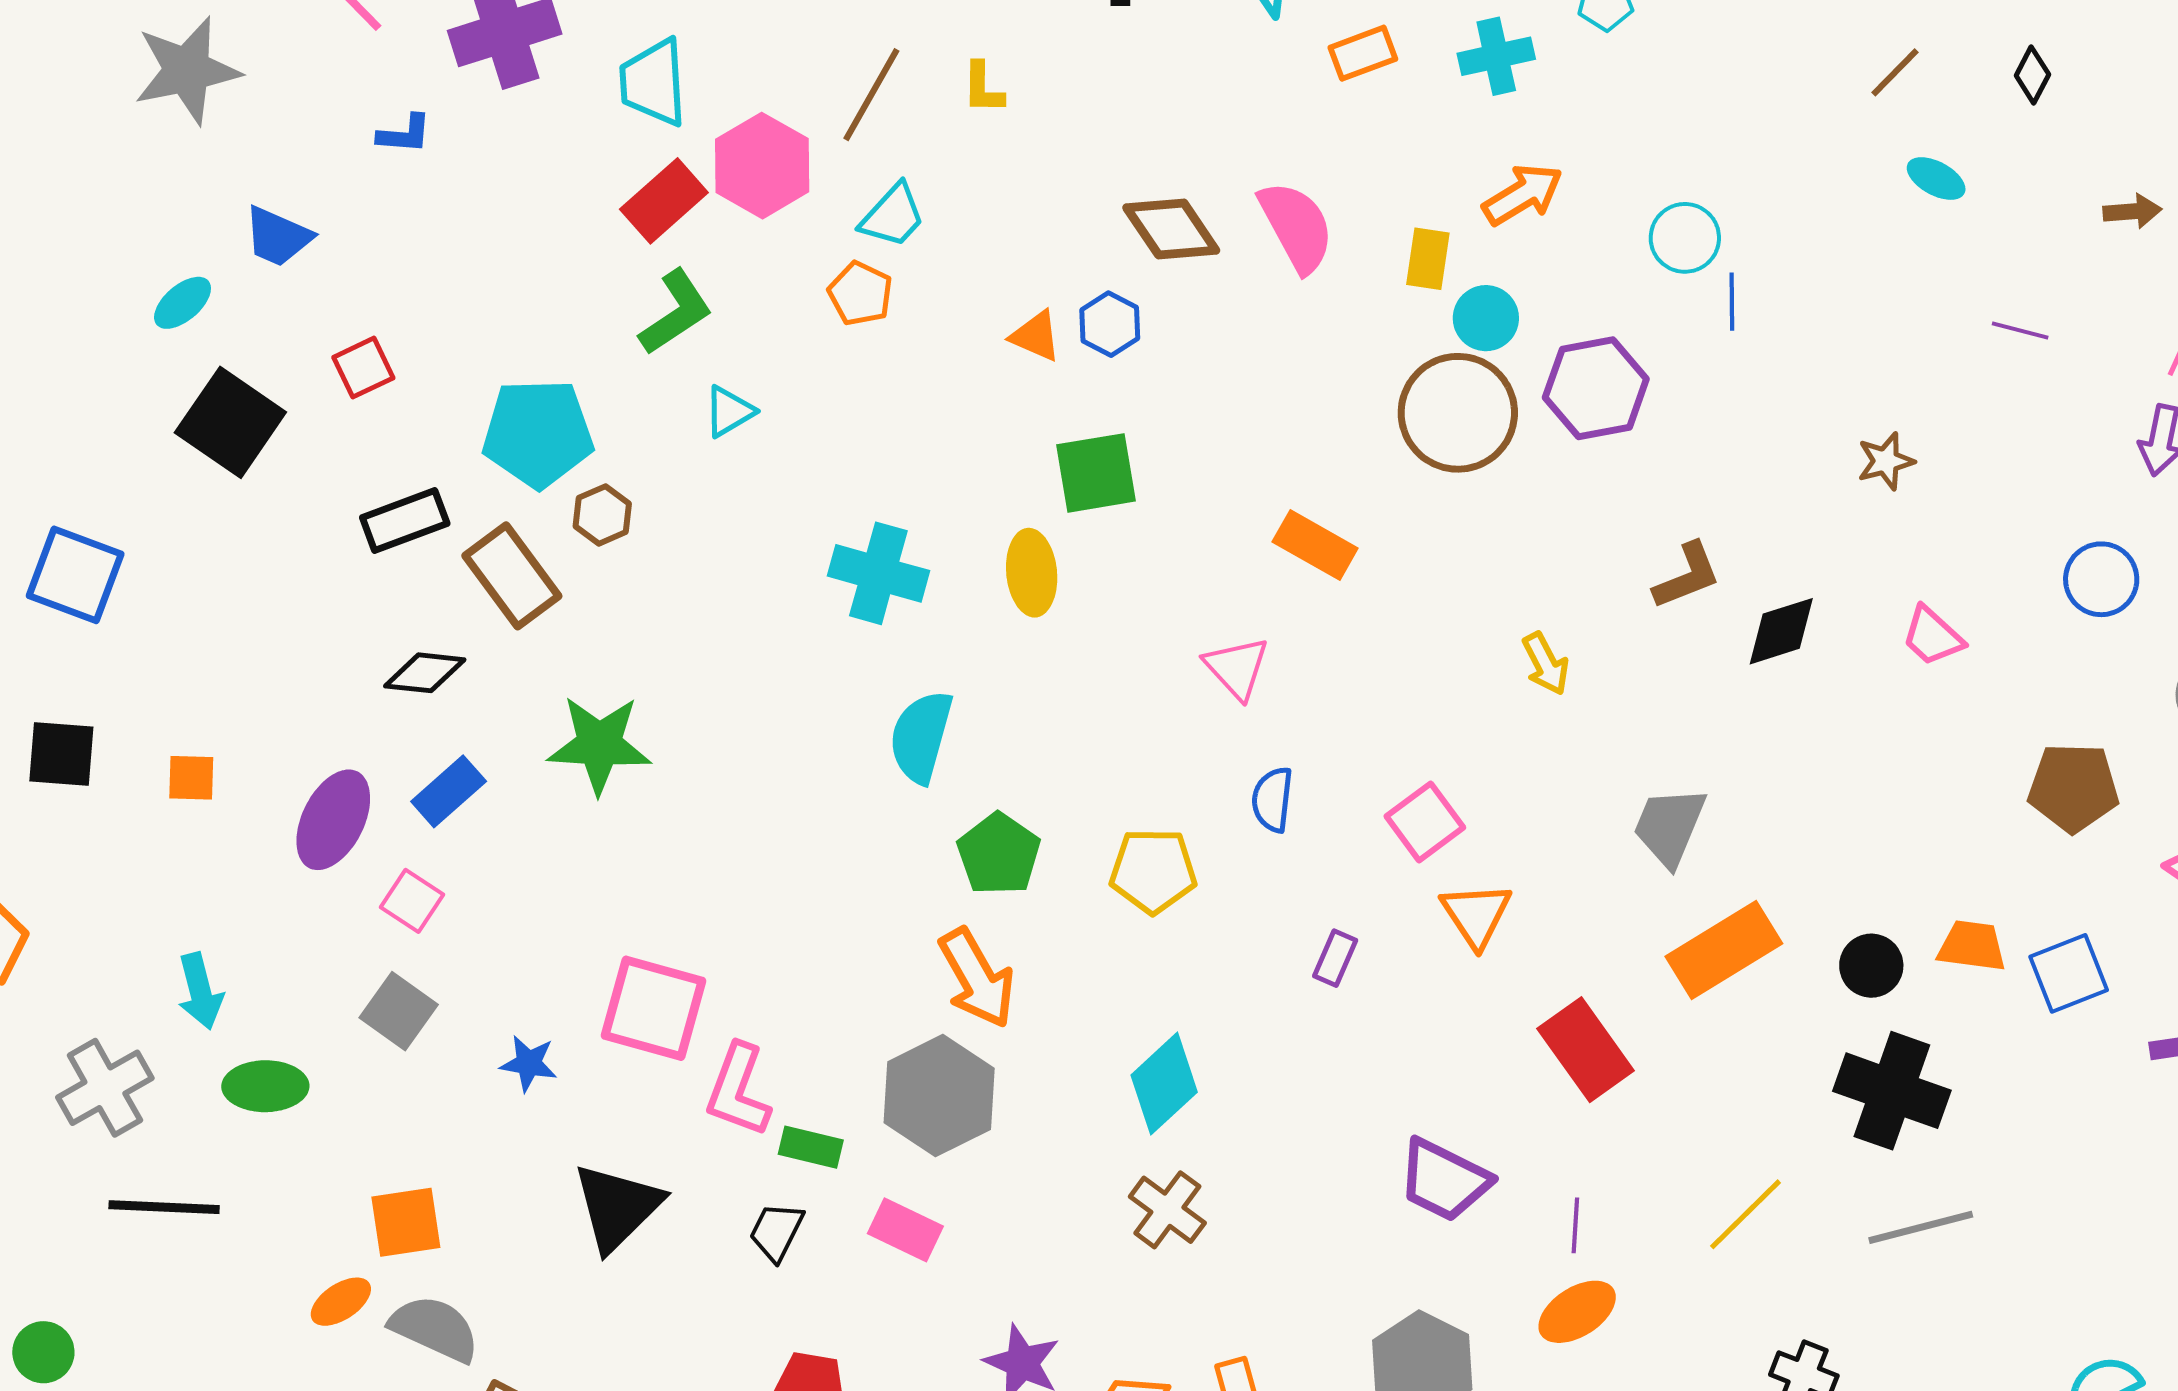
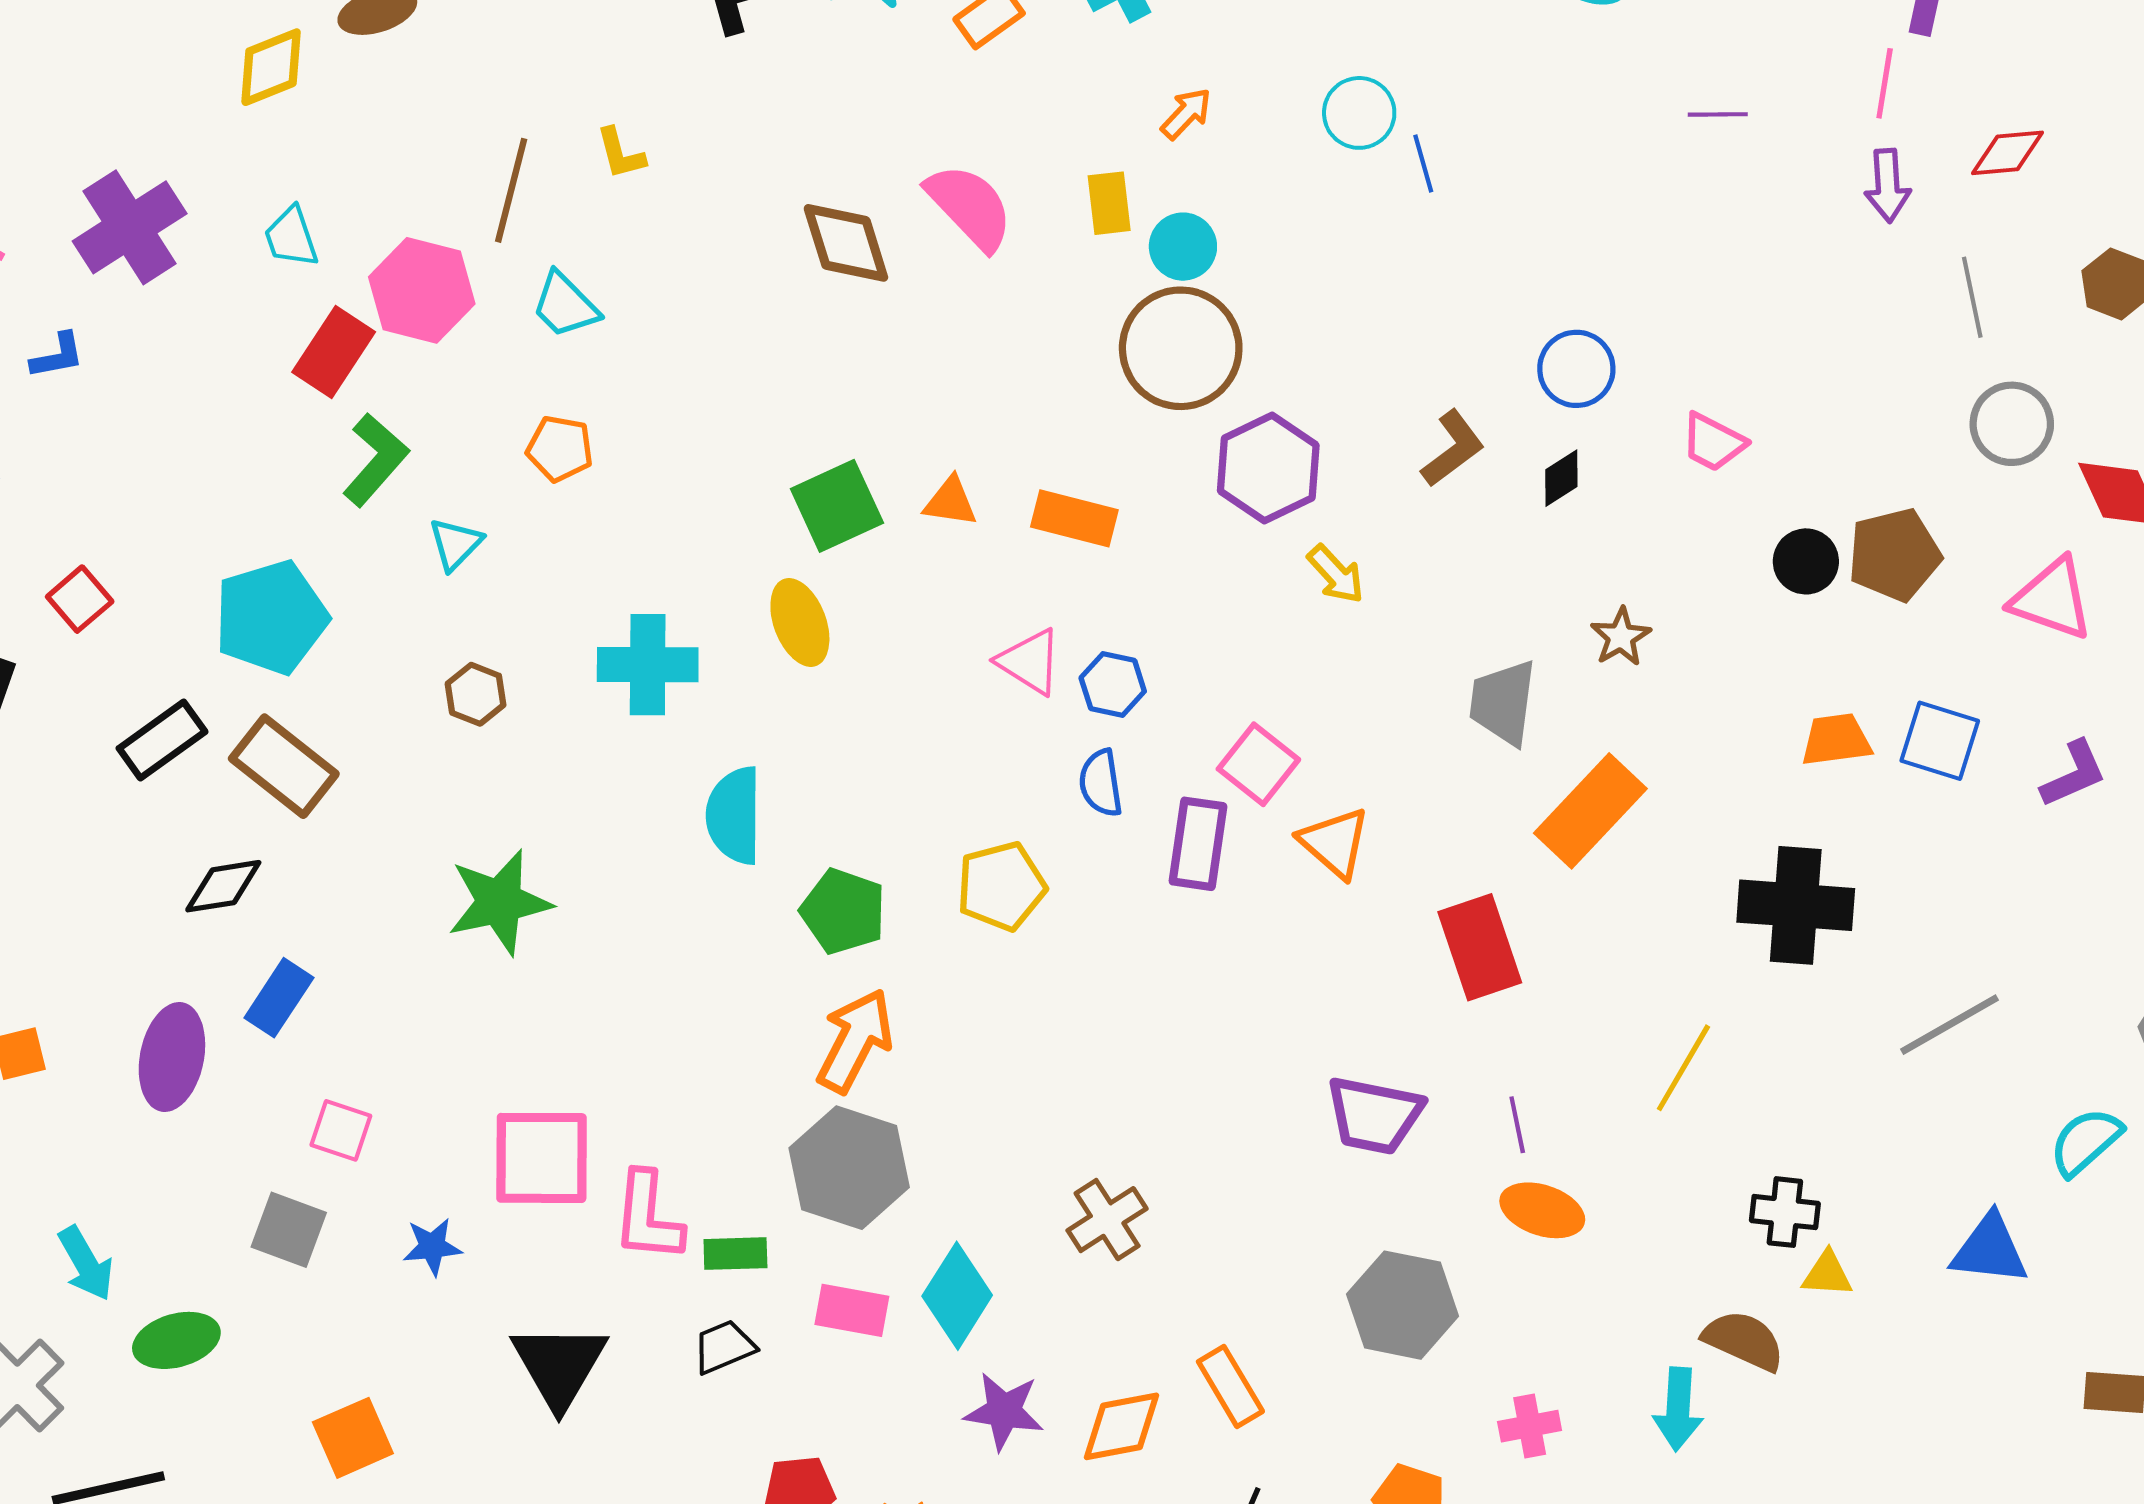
cyan trapezoid: (653, 82) -> (291, 237), size x0.7
orange arrow: (1523, 195) -> (1186, 114), size x0.7
cyan trapezoid: (893, 216) -> (565, 305), turned 108
brown diamond: (1171, 229) -> (846, 243), turned 32
orange pentagon: (860, 294) -> (560, 449), moved
blue hexagon: (1110, 324) -> (1113, 684), moved
orange triangle: (1036, 336) -> (950, 502), moved
purple hexagon: (1596, 388) -> (1268, 468), moved
brown star: (1886, 461) -> (1621, 637), moved
brown hexagon: (602, 515) -> (476, 694), moved
blue circle: (2101, 579) -> (1576, 369), moved
black diamond: (1781, 631) -> (1561, 478), size x0.7
green star: (599, 745) -> (499, 902), moved
pink square: (412, 901) -> (341, 1130), moved
purple rectangle: (1335, 958) -> (1198, 844), moved, size x1.6
black circle: (1871, 966) -> (1806, 561), moved
blue square: (2069, 973) -> (1940, 741), turned -36
orange arrow: (977, 978) -> (855, 1041), turned -108
red rectangle: (1586, 1050) -> (1480, 947), turned 32
cyan diamond: (1164, 1084) -> (957, 1296), moved
brown cross: (1167, 1210) -> (1107, 1220), turned 36
gray line: (1921, 1227) -> (1950, 1025), moved
black trapezoid: (776, 1232) -> (724, 1347), turned 56
orange ellipse: (1577, 1312) -> (1542, 1210), turned 66

